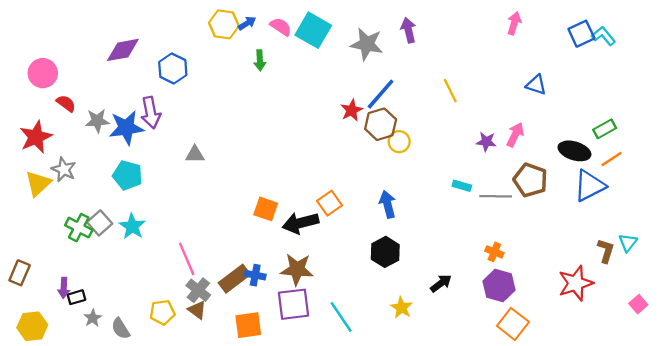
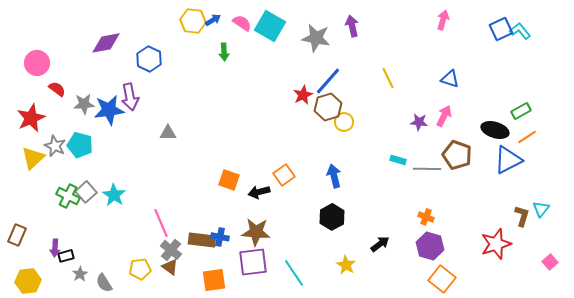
blue triangle: (536, 85) -> (450, 79), moved
cyan pentagon: (128, 175) -> (80, 145), moved
black arrow: (300, 223) -> (259, 192), size x0.7
brown rectangle: (234, 279) -> (202, 240), turned 44

